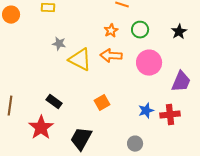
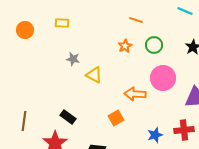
orange arrow: (111, 56) -> (135, 94), moved
yellow triangle: (80, 60) -> (94, 75), size x0.7
blue star: (146, 111) -> (155, 135), moved

